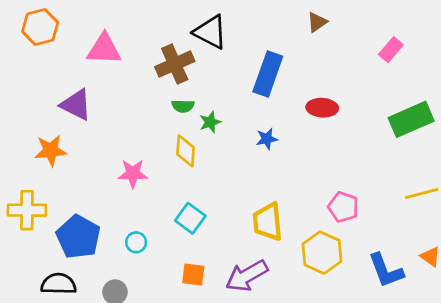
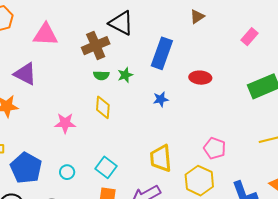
green star: (210, 122) -> (125, 75), moved
cyan square: (190, 218) -> (106, 167), moved

